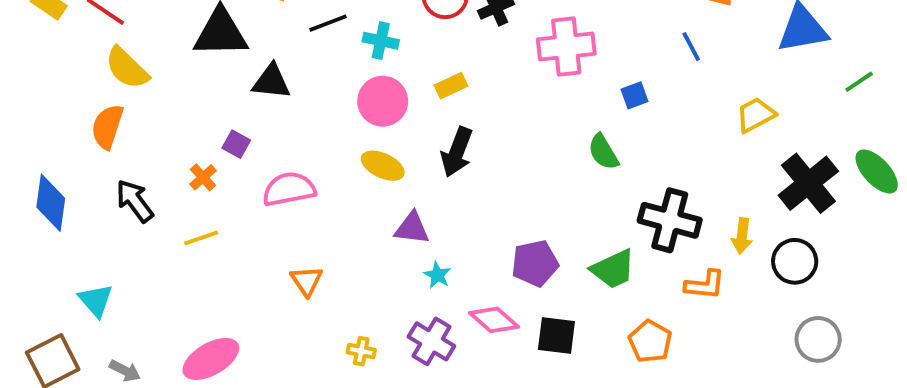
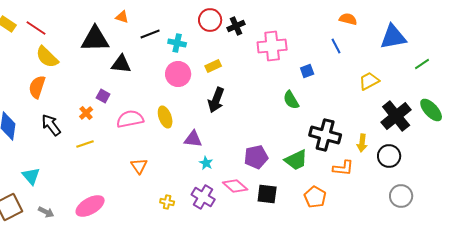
yellow ellipse: (383, 166) -> (165, 117), moved, turned 45

